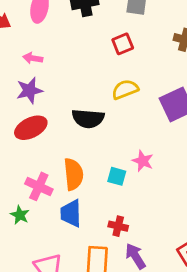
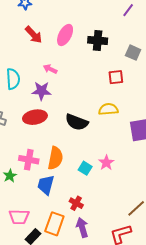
pink cross: (39, 186) -> (29, 160), turned -30

